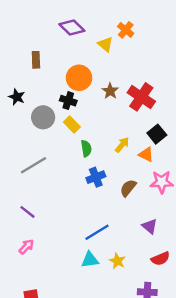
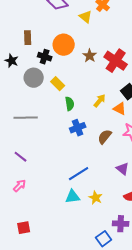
brown rectangle: (36, 60) -> (28, 38), moved
black cross: (68, 101) -> (45, 57), moved
gray line: (34, 165) -> (26, 118), turned 30

